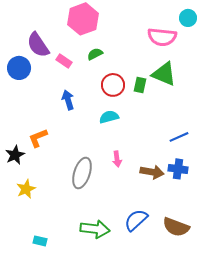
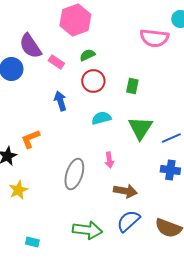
green triangle: (164, 74) -> (140, 128), moved, turned 40
red circle: (113, 85) -> (93, 81), moved
brown arrow: (152, 172) -> (125, 191), moved

